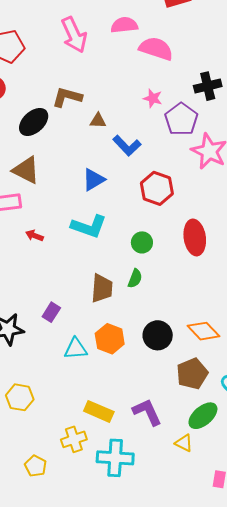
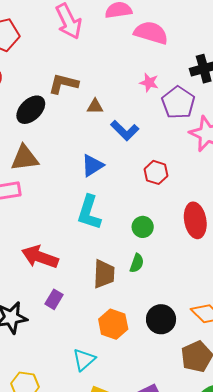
brown triangle: (26, 170) -> (25, 158), turned -32
red hexagon: (157, 188) -> (156, 172), size x0.7
cyan L-shape: (89, 226) -> (89, 212), turned 90
red arrow: (34, 236) -> (40, 257), moved, size x2.0
cyan triangle: (76, 349) -> (84, 360), moved, turned -35

